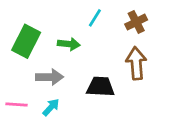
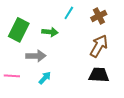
brown arrow: (136, 63) -> (99, 46), turned 35
black trapezoid: (100, 87) -> (99, 75), moved
cyan arrow: (51, 107) -> (45, 78), moved

